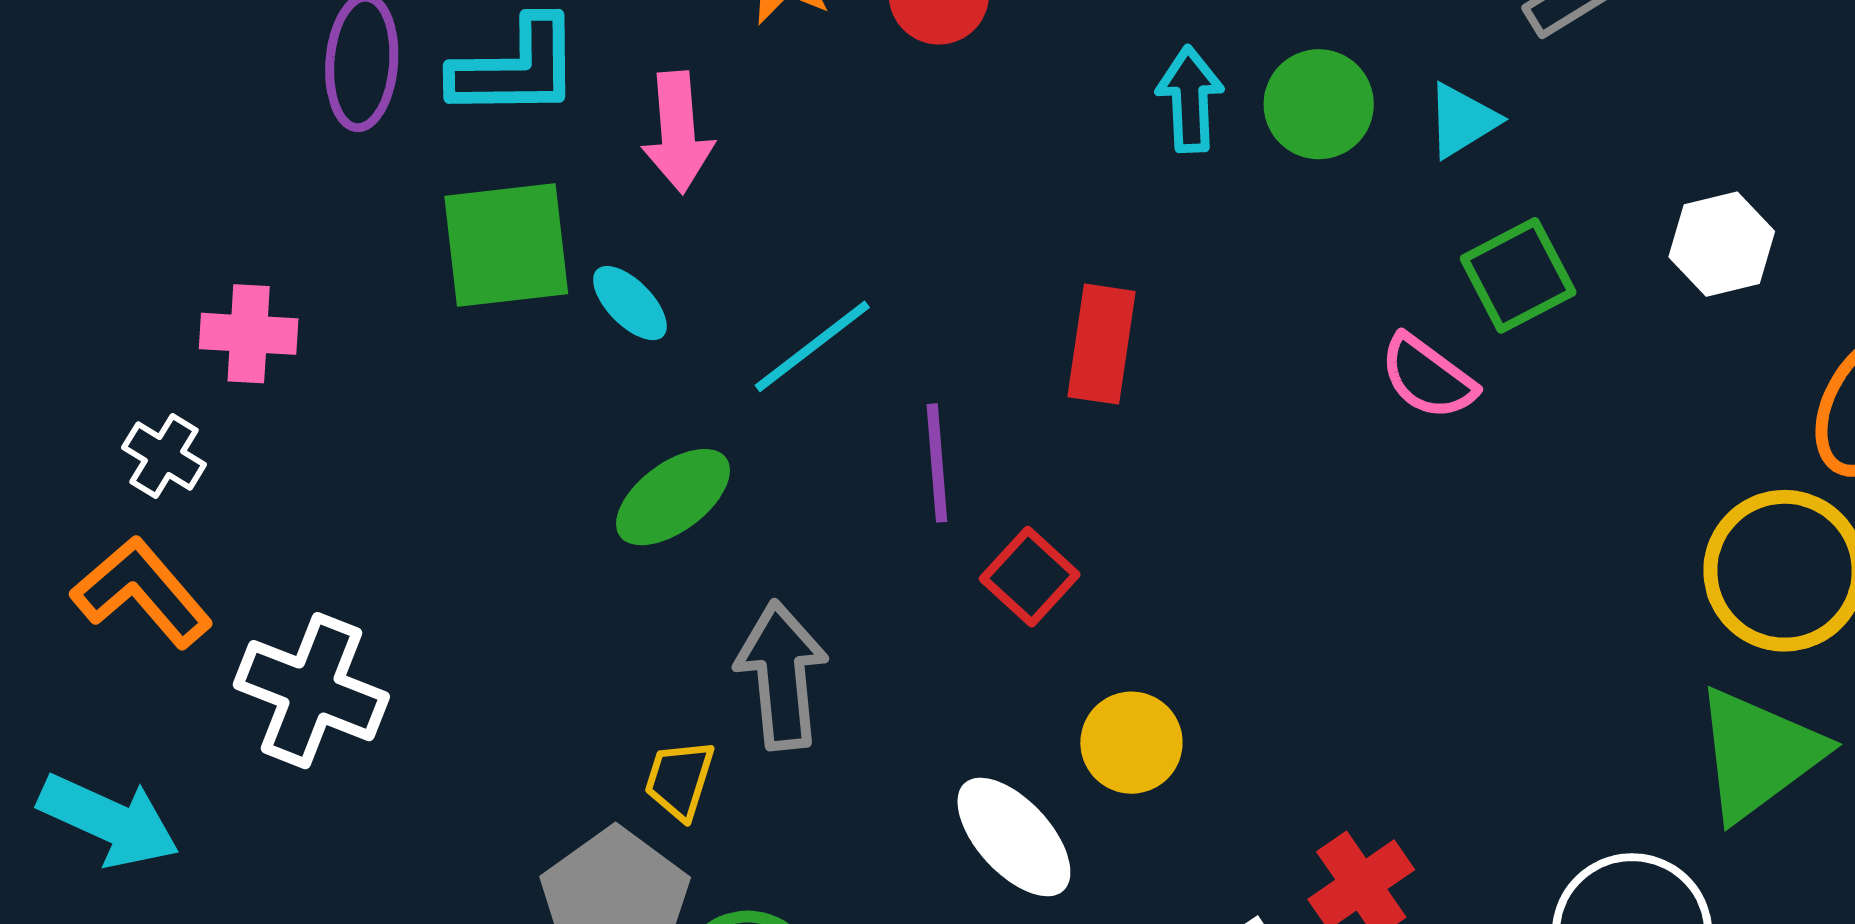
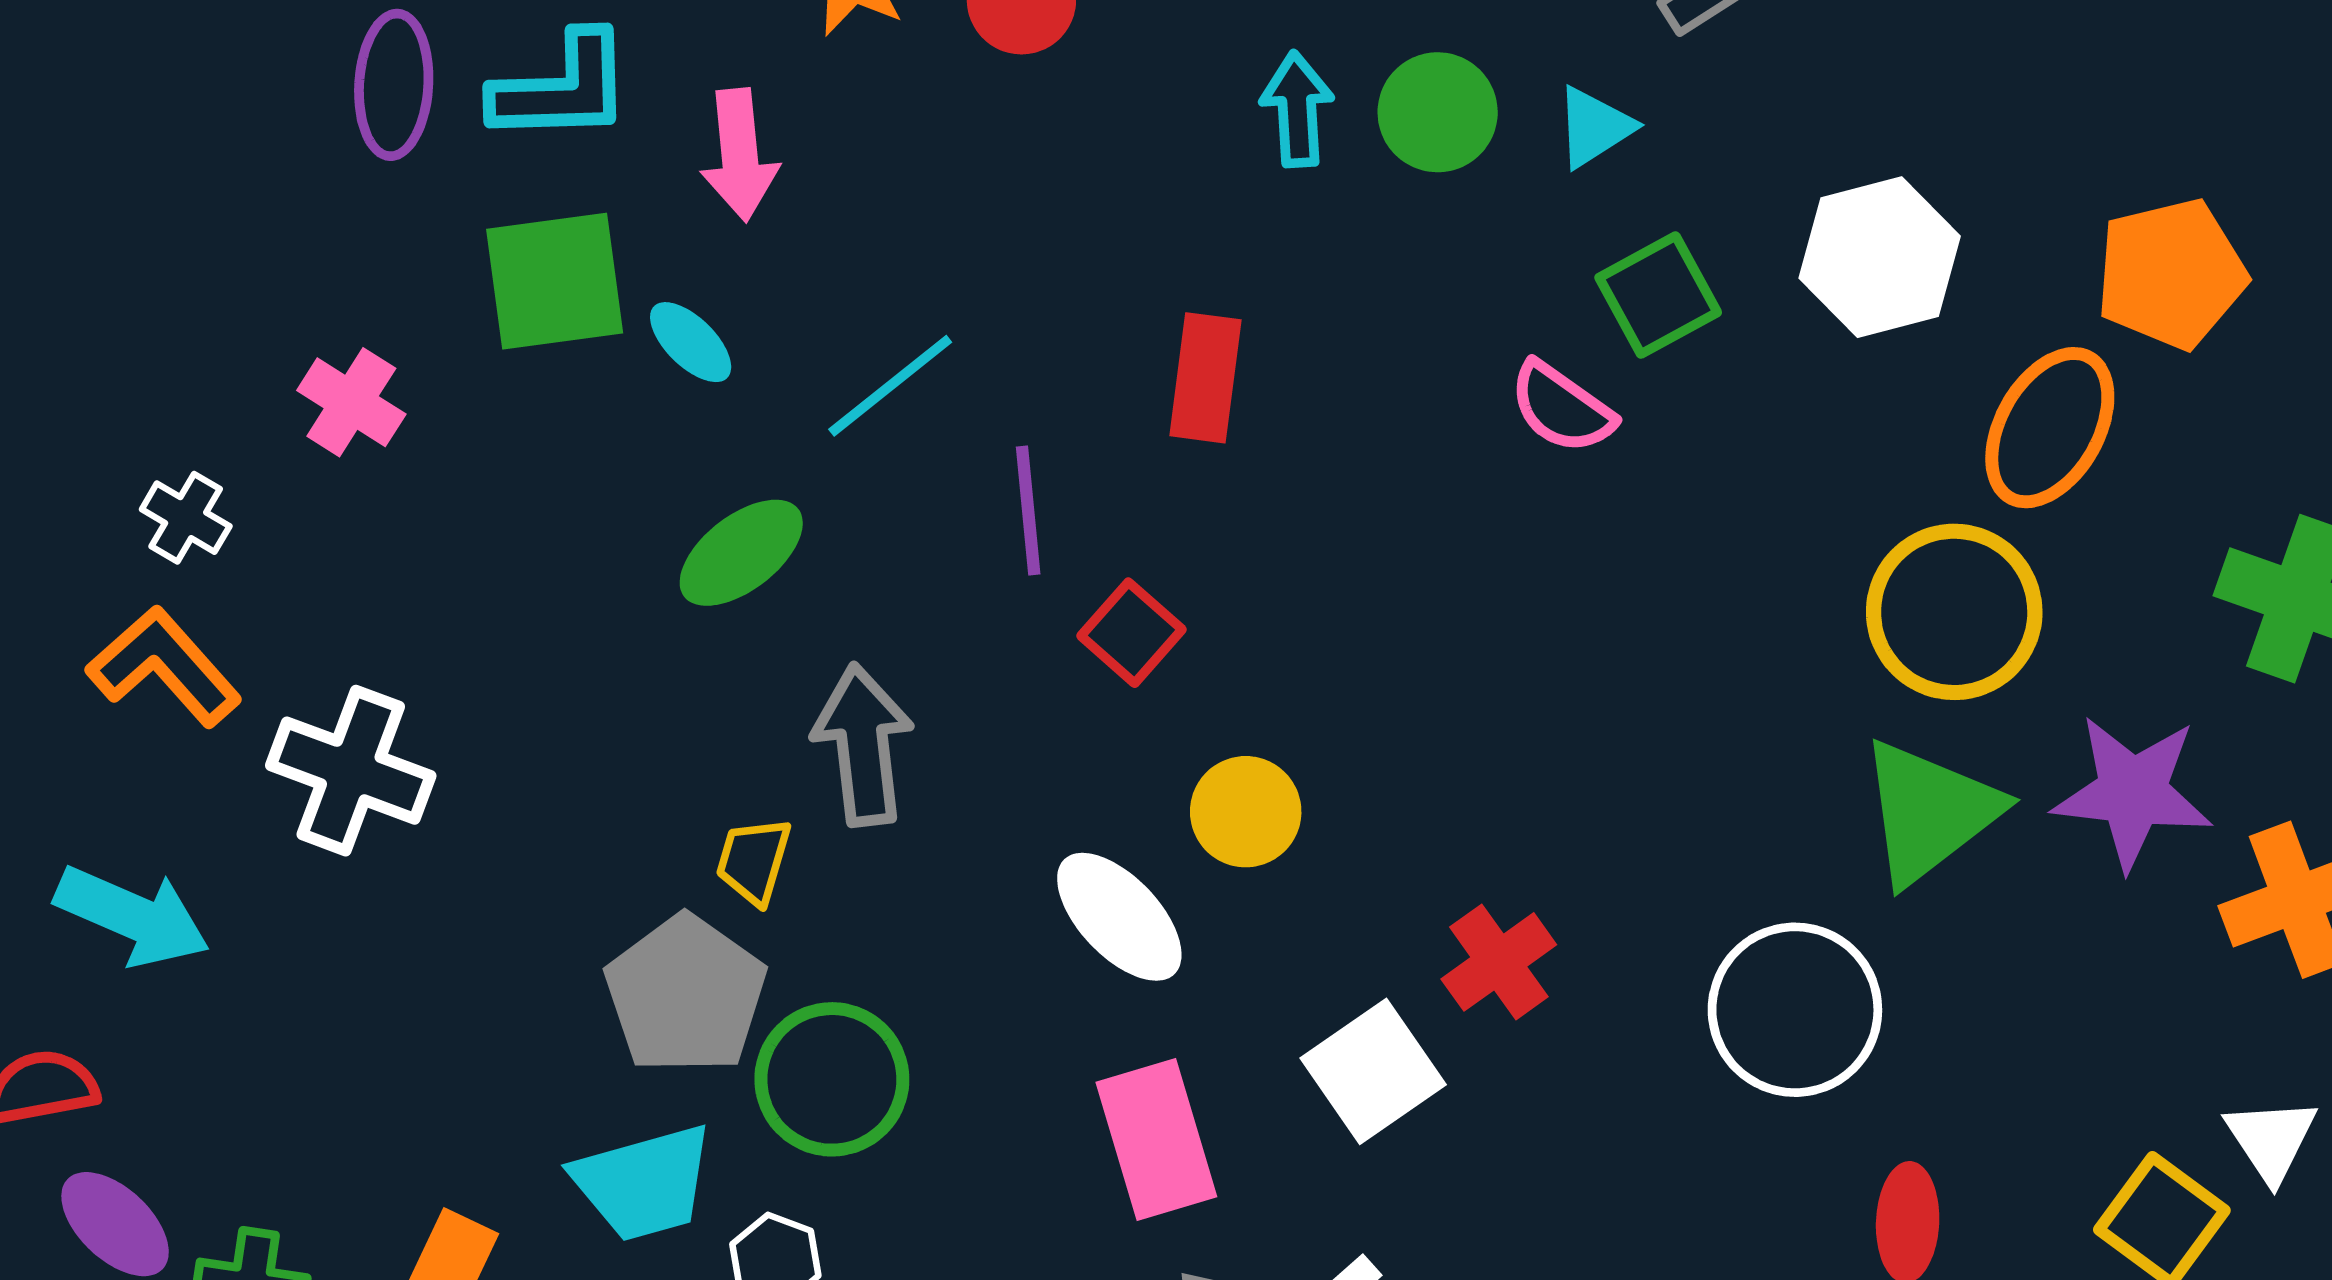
white hexagon: (1722, 244) -> (1880, 257), size x1.4
pink cross: (249, 334) -> (351, 402), moved, turned 30

